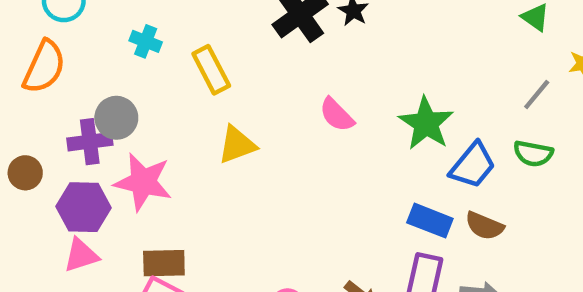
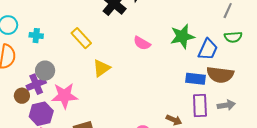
cyan cross: (146, 41) -> (36, 36), moved
green star: (426, 123) -> (182, 36), turned -30
brown circle: (25, 173) -> (22, 96), moved
brown semicircle: (484, 226) -> (220, 75), size x1.5

